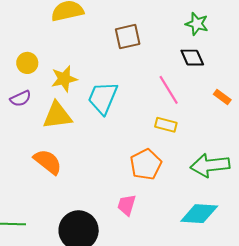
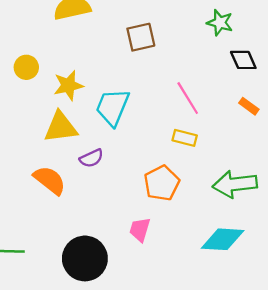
black diamond: (192, 58) -> (243, 60), moved
purple semicircle: (21, 99) -> (91, 158), moved

